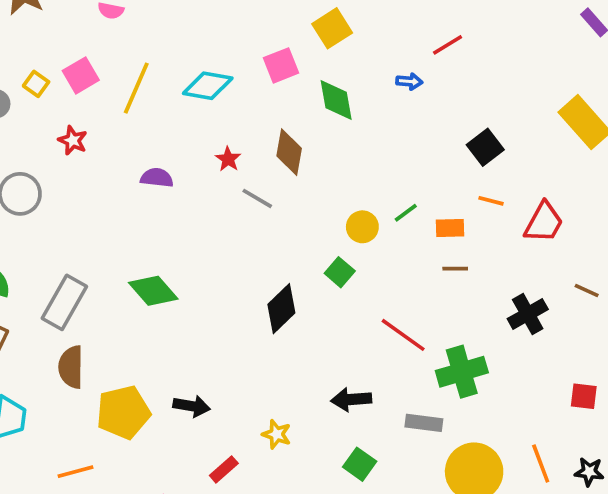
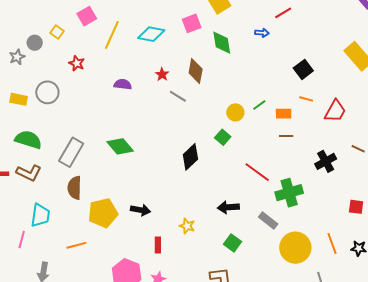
pink square: (81, 75) -> (87, 16), moved
gray rectangle: (424, 423) -> (268, 221), turned 30
red rectangle: (224, 469) -> (158, 245), turned -49

